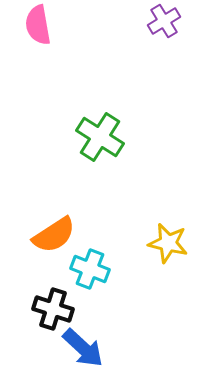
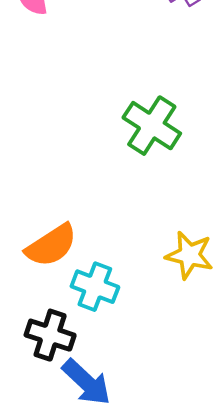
green cross: (100, 137) -> (152, 126), moved

